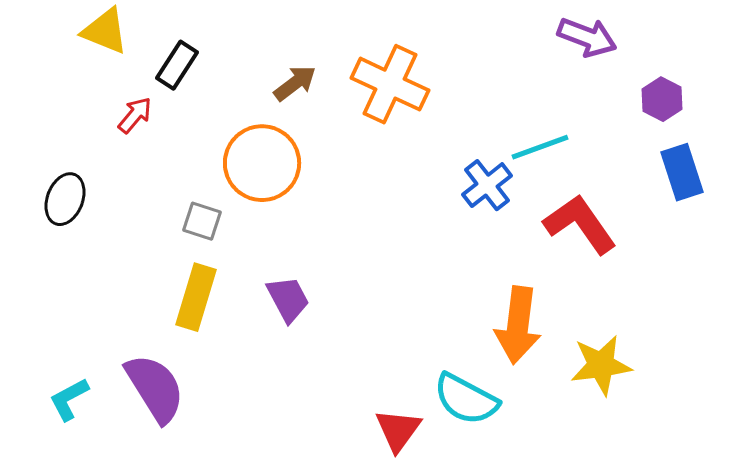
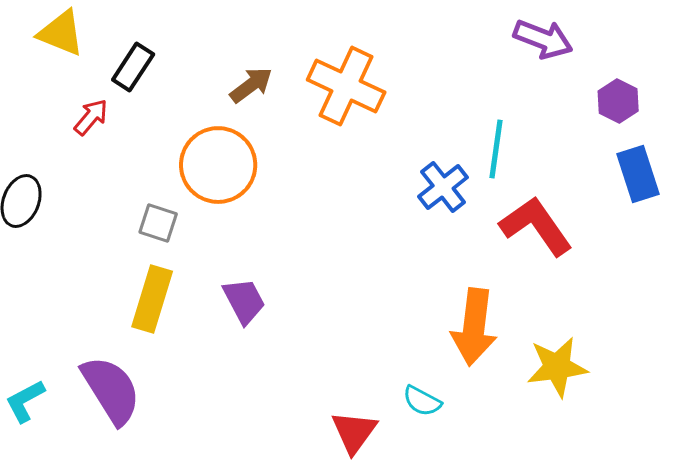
cyan line: (540, 147) -> (496, 149), turned -62
cyan semicircle: (466, 399) -> (422, 401), size x0.6

